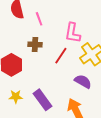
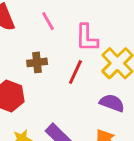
pink line: (39, 19) -> (48, 21), moved

